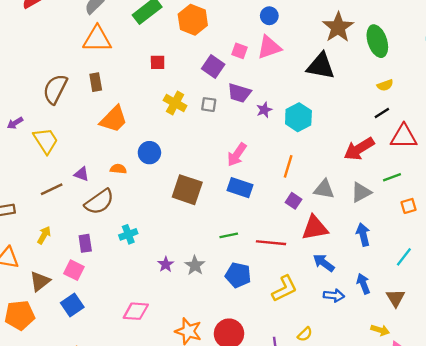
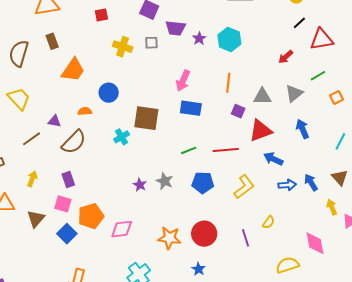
red arrow: (359, 149) -> (286, 57), size x0.6
cyan cross: (128, 234) -> (122, 137), moved
blue arrow: (363, 284) -> (311, 182), moved
orange pentagon: (20, 315) -> (91, 216), moved
yellow arrow: (380, 330) -> (332, 207), turned -119

